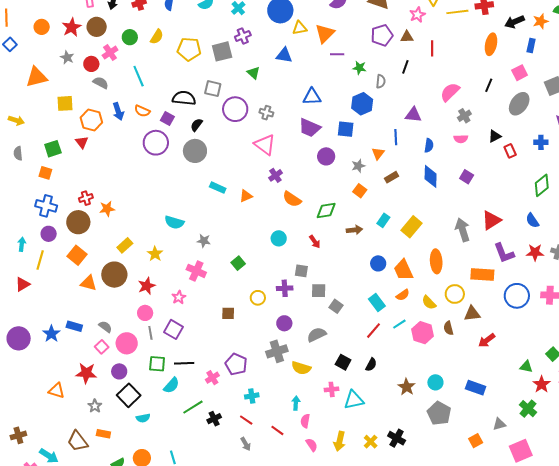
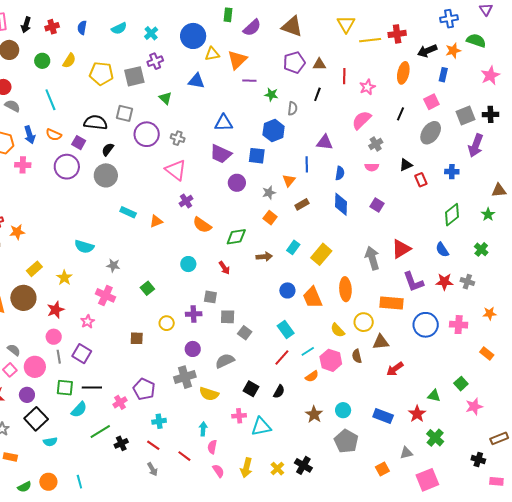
pink star: (417, 15) -> (367, 87), moved
pink cross: (110, 53) -> (23, 165), moved, turned 35
orange semicircle: (403, 295) -> (312, 376), moved
red star: (542, 384) -> (417, 414), moved

